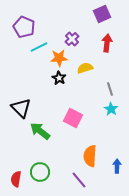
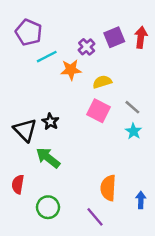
purple square: (102, 14) -> (114, 37), moved
red arrow: (107, 43) -> (141, 37), moved
black star: (59, 78) -> (50, 122), moved
gray line: (110, 89) -> (132, 107), turned -32
pink square: (73, 118) -> (99, 111), moved
red semicircle: (16, 179) -> (18, 184), moved

